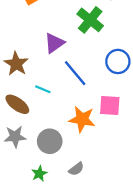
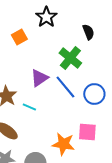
blue line: (75, 73) -> (65, 87), moved
cyan line: (43, 89) -> (29, 107), moved

